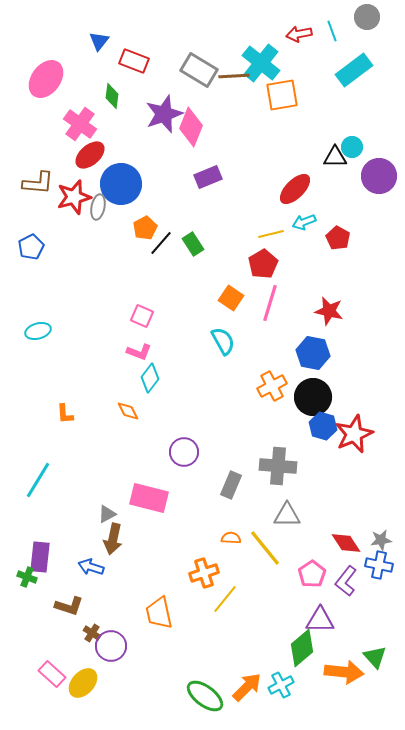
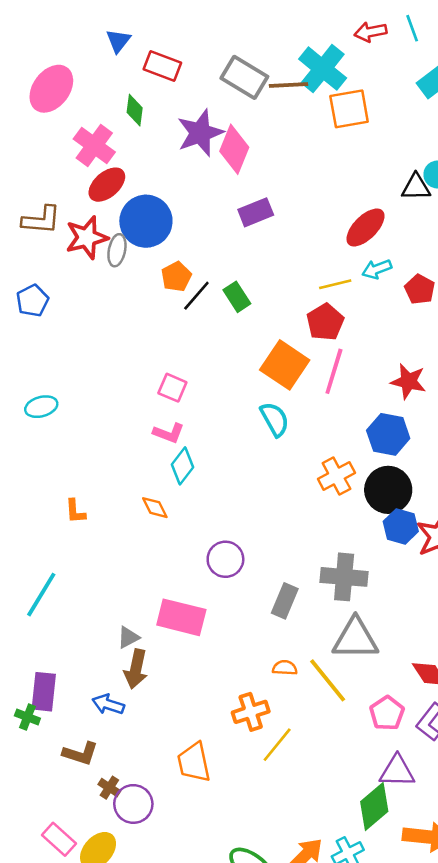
orange square: (231, 298) -> (285, 365), size x1.5
gray triangle: (287, 515) -> (355, 639), size x1.4

